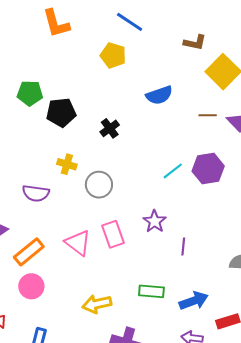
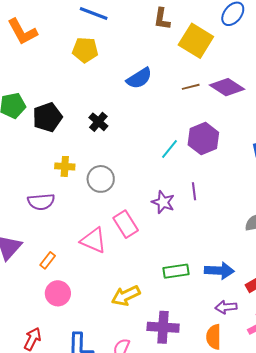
brown L-shape: (195, 43) -> (162, 19), turned 100
purple line: (183, 246) -> (194, 191), moved
orange rectangle: (29, 252) -> (48, 260), size x0.6
blue arrow: (194, 301) -> (219, 271), turned 36

